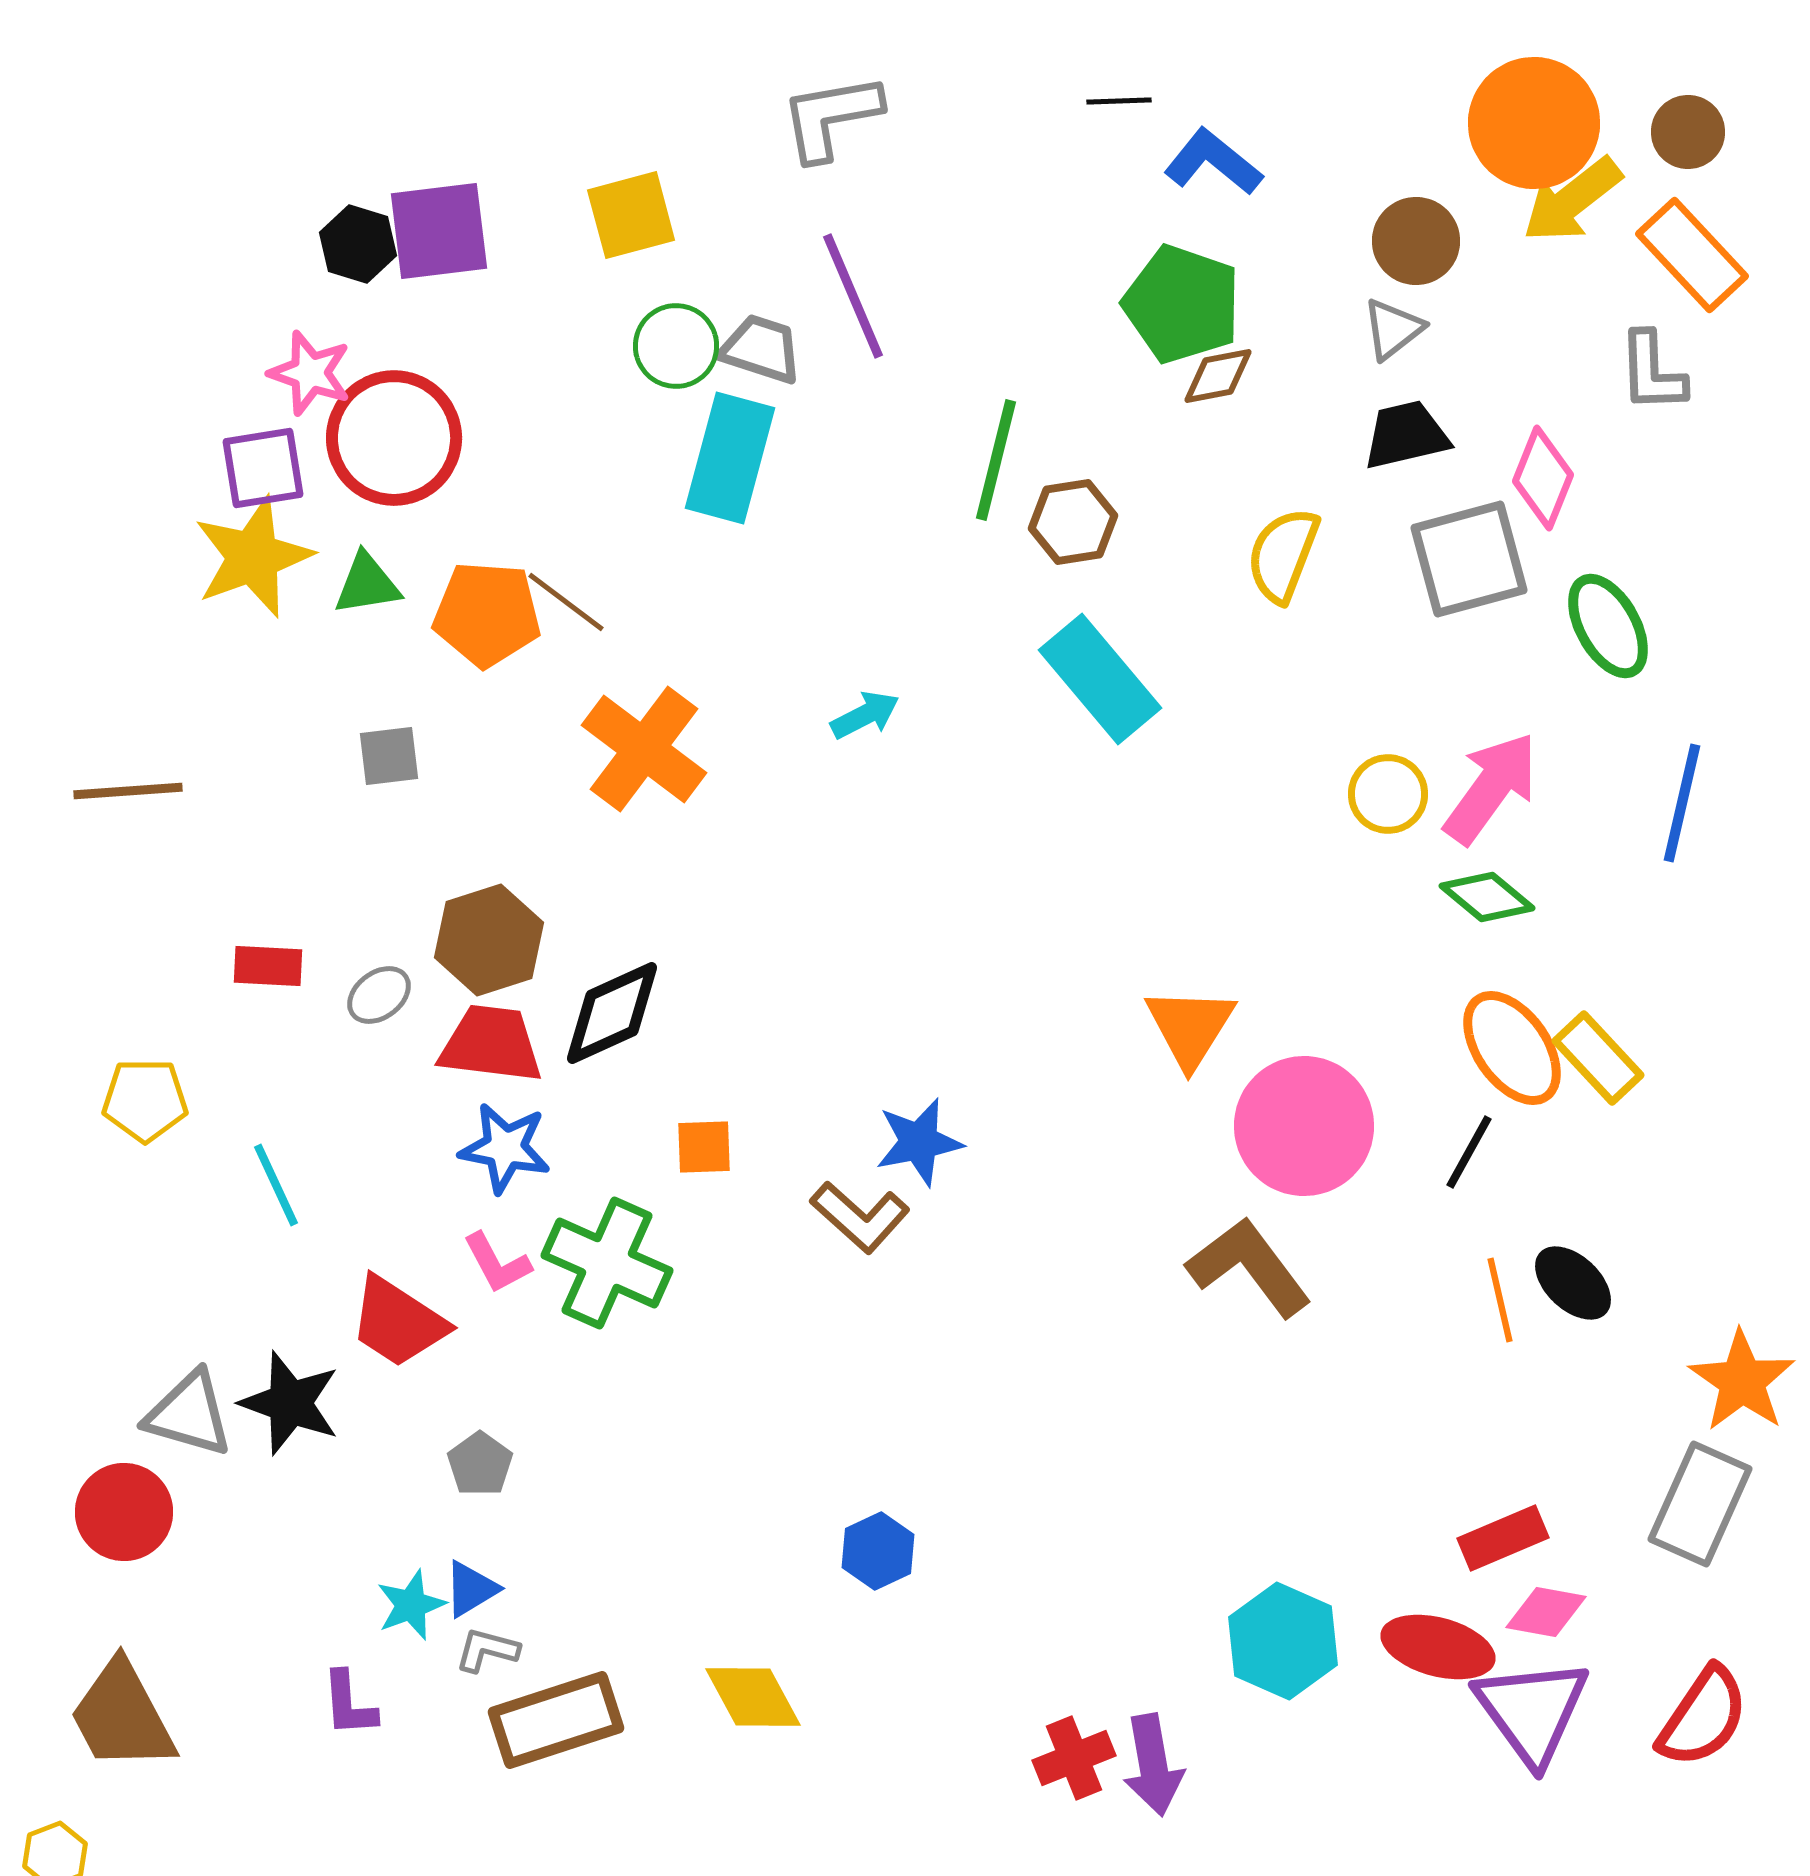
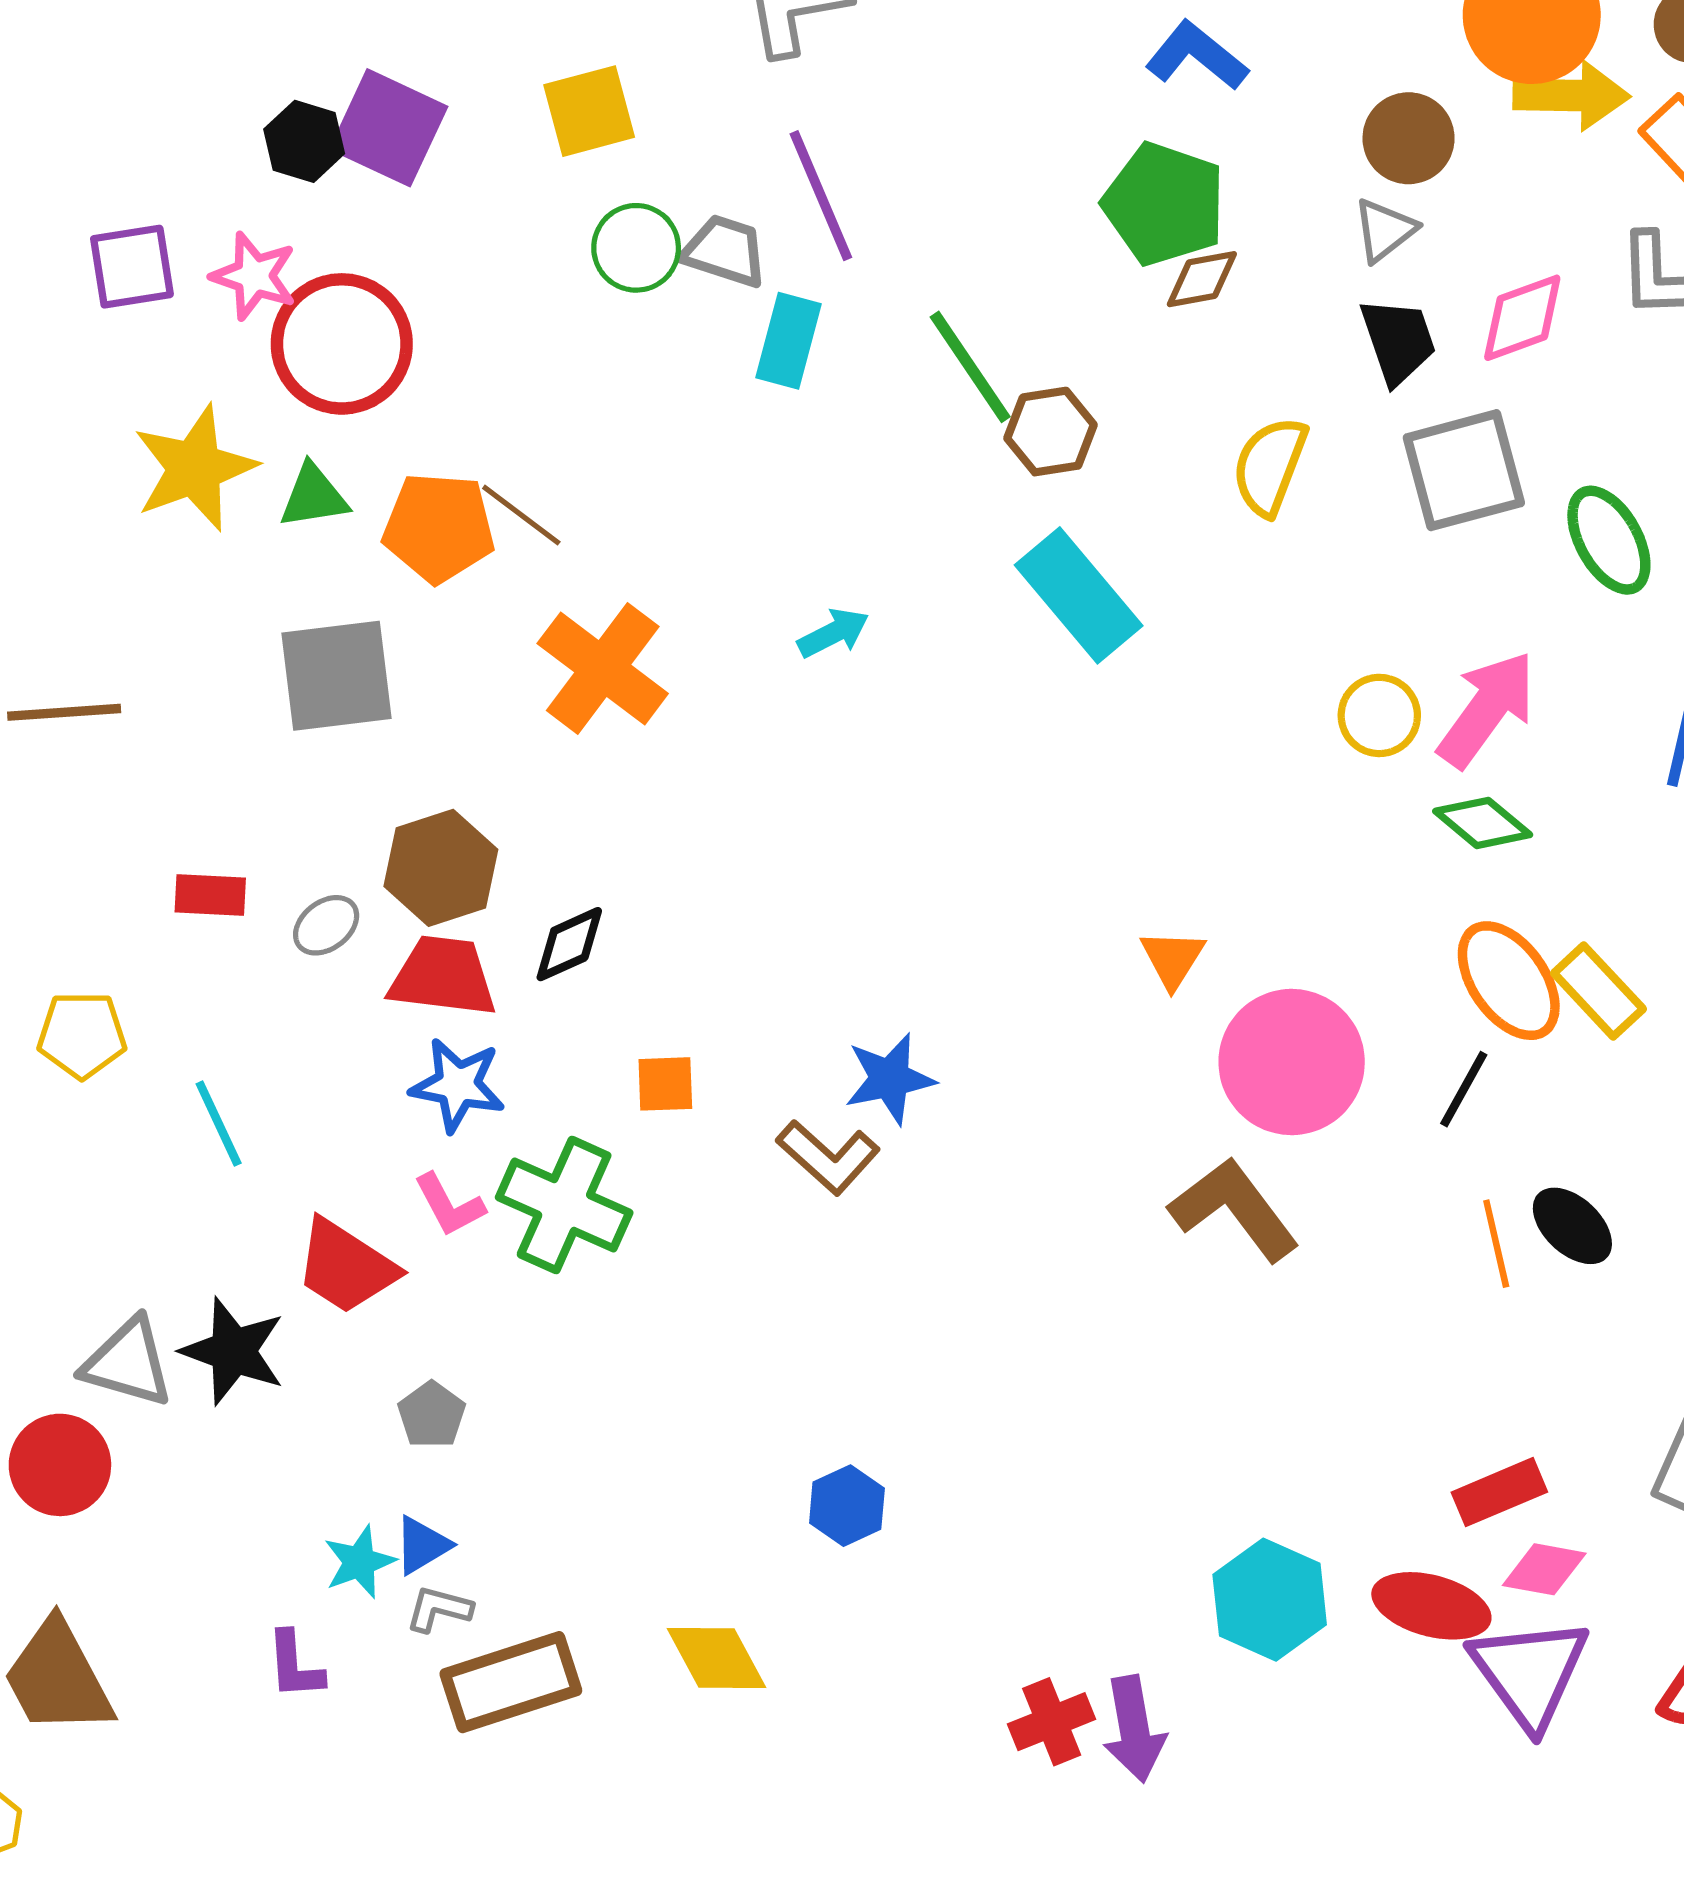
yellow arrow: (1572, 200) -> (1571, 95), turned -141
purple square: (439, 231) -> (389, 128), turned 32
black trapezoid: (1406, 435) -> (1398, 341), turned 84
cyan rectangle: (730, 458) -> (788, 341), moved, size x0.7
green line: (996, 460) -> (970, 367), turned -48
purple square: (263, 468) -> (132, 267), moved
pink diamond: (1543, 478) -> (1522, 318), moved, turned 48
gray square: (389, 756) -> (337, 676), size x1.8
black diamond: (612, 1013) -> (569, 944), size x0.7
orange triangle: (1190, 1027) -> (1173, 959), size x0.7

